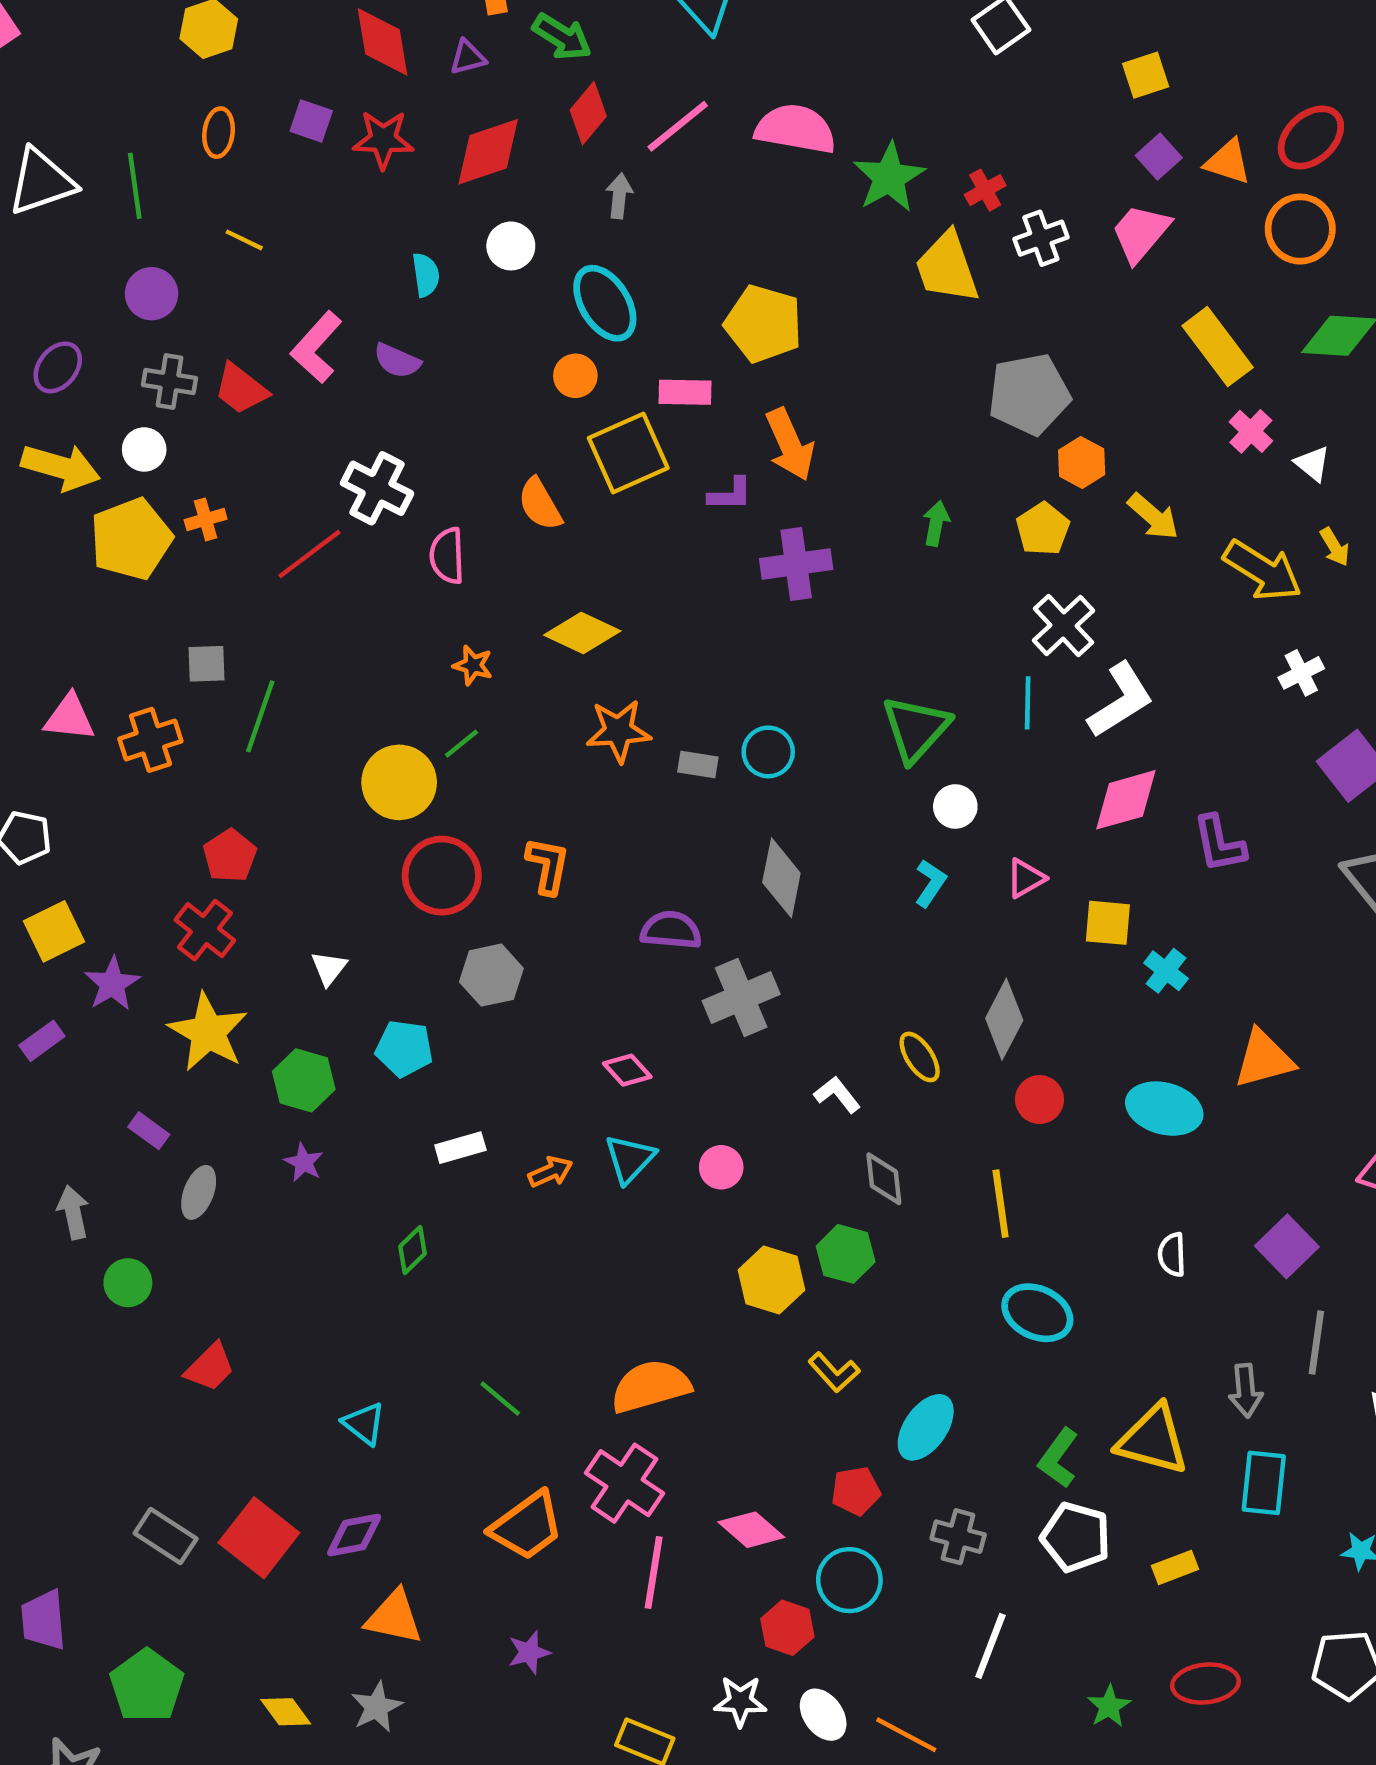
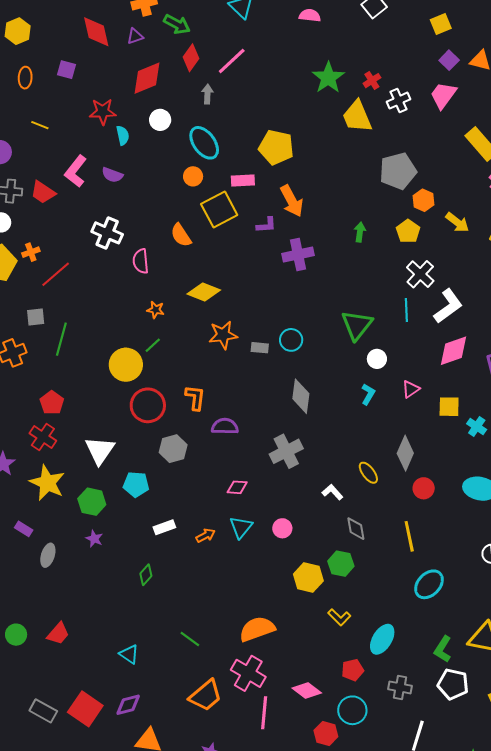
pink semicircle: (796, 129) -> (310, 15), moved, size x0.6
red star: (383, 139) -> (103, 112), moved
red line: (309, 554) -> (56, 274), moved
purple semicircle: (671, 930) -> (225, 426), moved
white triangle: (329, 968) -> (100, 450), size x1.8
pink diamond: (627, 1070) -> (237, 487), turned -40
green circle: (128, 1283) -> (16, 635), moved
cyan ellipse: (1037, 1313) -> (429, 584), turned -68

